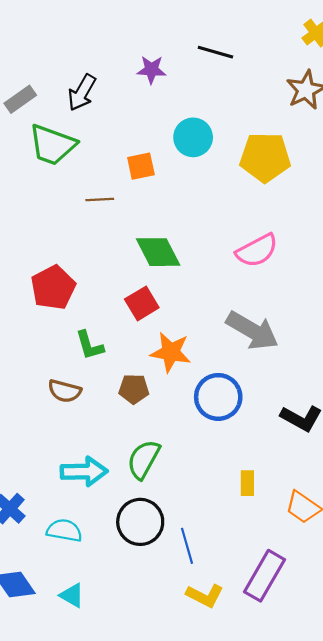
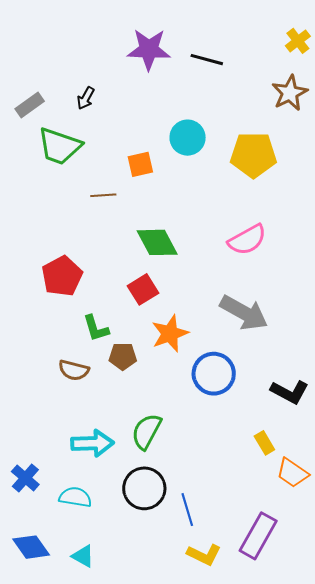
purple star: (151, 70) -> (149, 49), moved, size x1.6
black arrow: (82, 93) -> (86, 98), size x0.7
orange star: (171, 352) -> (170, 333), turned -30
brown pentagon: (134, 389) -> (123, 356), moved
yellow rectangle: (247, 483) -> (264, 443), moved, turned -30

